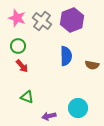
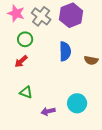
green circle: (18, 46) -> (25, 39), moved
red arrow: (22, 66) -> (21, 61), turned 88

